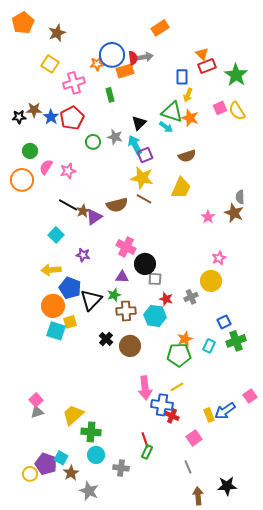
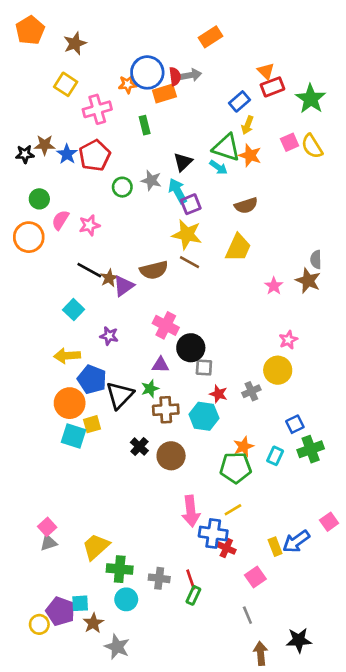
blue rectangle: (182, 77) -> (240, 101), turned 49
cyan square: (61, 458) -> (80, 603), turned -32
gray cross: (121, 468) -> (159, 578), moved

